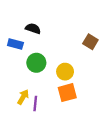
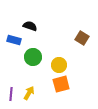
yellow arrow: (23, 97) -> (29, 93), moved
purple line: (35, 104) -> (11, 94), moved

